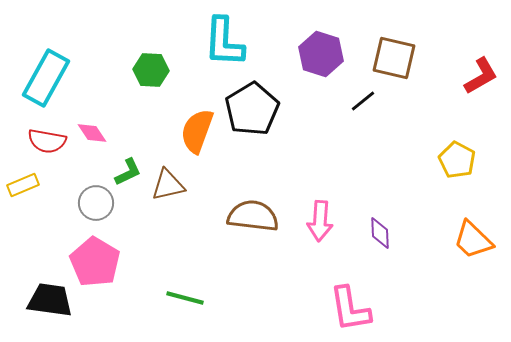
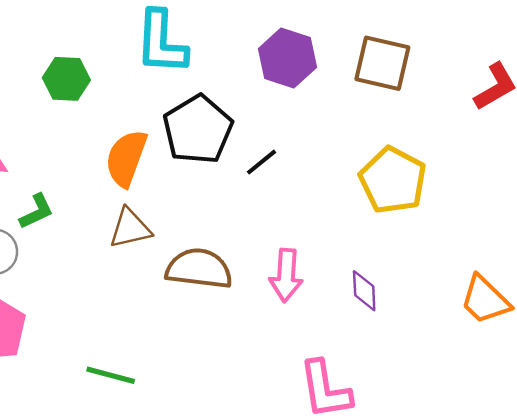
black line: (363, 101) -> (261, 162), moved
yellow pentagon: (457, 160) -> (393, 180), moved, size x1.4
brown triangle: (168, 185) -> (130, 228), moved

